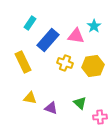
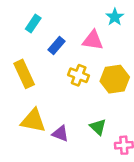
cyan star: (94, 26) -> (115, 17), moved
blue rectangle: (48, 40) -> (57, 45), size x0.6
yellow triangle: (30, 98) -> (33, 121), size x1.5

